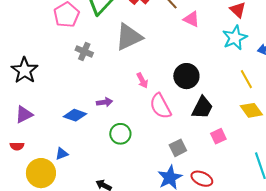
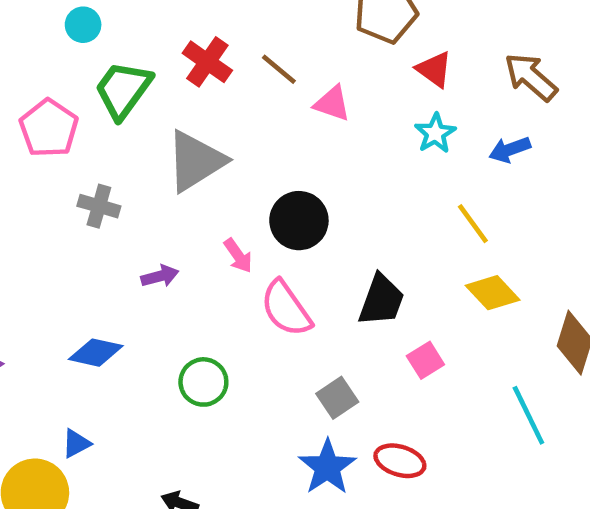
cyan star: (235, 38) -> (435, 133), size x0.7
black circle: (186, 76) -> (299, 221), moved
purple arrow: (104, 102) -> (160, 276), moved

